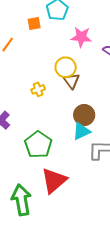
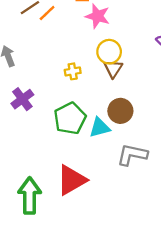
pink star: (81, 37) -> (98, 16), moved
cyan triangle: (81, 131) -> (100, 128), moved
green pentagon: (38, 145) -> (70, 118), moved

